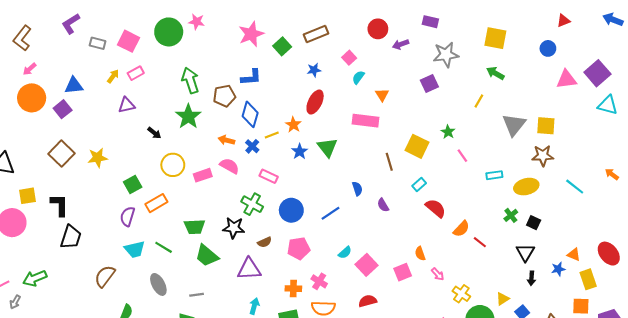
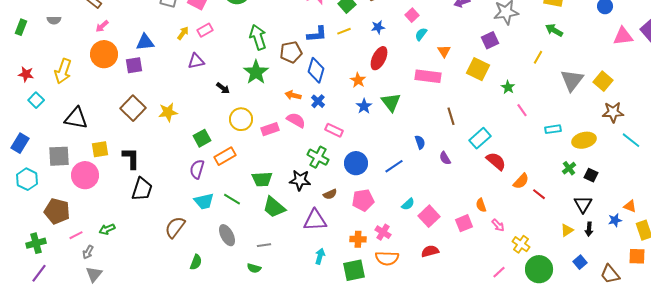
purple square: (63, 109) -> (134, 65), turned 30
yellow square: (546, 126) -> (603, 81), turned 36
yellow line: (272, 135) -> (344, 31), moved
yellow square: (417, 146) -> (478, 69), moved
brown star: (543, 156) -> (613, 112), moved
cyan rectangle: (419, 184) -> (480, 138), size x1.5
green arrow: (35, 278) -> (107, 229), size x0.7
yellow triangle: (503, 299) -> (567, 230), moved

